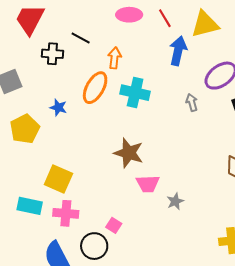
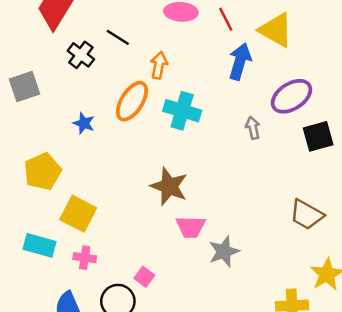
yellow triangle: (205, 24) -> (276, 30), turned 40
black cross: (52, 54) -> (81, 55), turned 30
yellow pentagon: (25, 129) -> (43, 172), moved
gray star: (175, 201) -> (224, 251), size x1.4
pink cross: (66, 213) -> (85, 258), size x0.7

